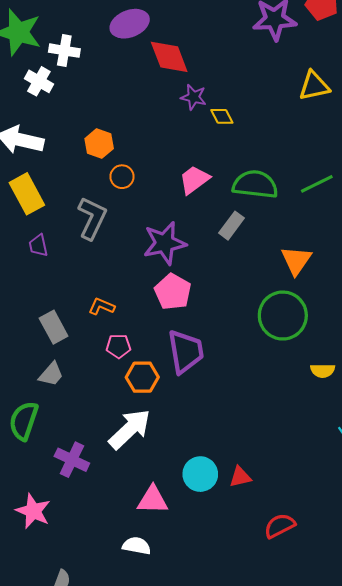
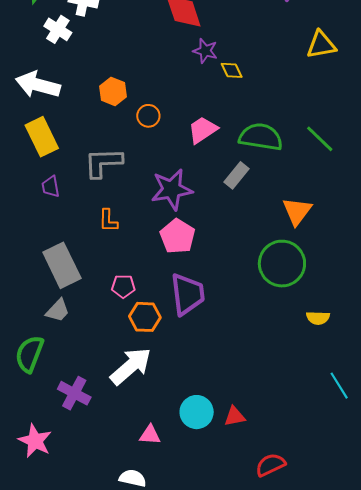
orange circle: (122, 177) -> (148, 116), moved
green line: (317, 184) -> (320, 139), turned 68
gray L-shape: (92, 218) -> (103, 163), turned -120
orange L-shape: (101, 306) -> (108, 221), moved, turned -115
gray rectangle: (54, 327) -> (62, 265), size x1.4
pink triangle: (153, 500) -> (150, 435), size x0.7

